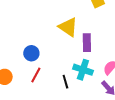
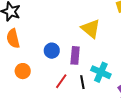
purple rectangle: (87, 43) -> (75, 55), moved
red line: (36, 75) -> (61, 81), moved

